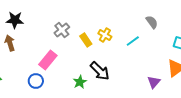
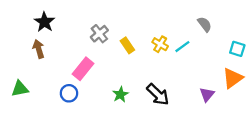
black star: (15, 20) -> (44, 22), turned 30
yellow cross: (105, 35) -> (160, 44), moved
black arrow: (100, 71) -> (158, 94), moved

